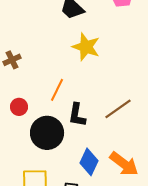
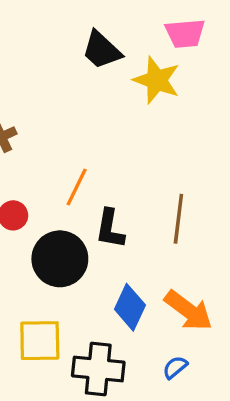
yellow star: (86, 47) -> (157, 80), moved
brown line: (118, 109) -> (178, 219), turned -48

